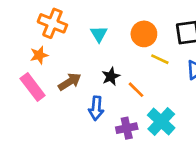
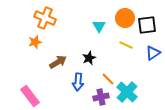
cyan triangle: (99, 34) -> (99, 26), moved
orange circle: (144, 34) -> (125, 18), moved
pink rectangle: (33, 87) -> (30, 96), moved
orange line: (136, 90) -> (108, 79), moved

